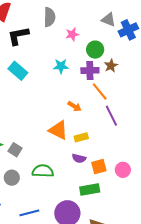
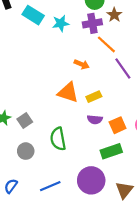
cyan rectangle: (18, 71) -> (33, 15), moved
gray square: (15, 150) -> (25, 120), turned 32
green semicircle: (43, 171) -> (58, 139), turned -95

